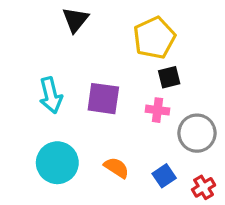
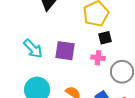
cyan arrow: (51, 95) -> (33, 49), turned -30

